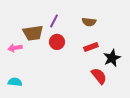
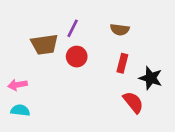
red rectangle: (91, 47) -> (122, 63), turned -56
pink arrow: (15, 48) -> (17, 85), moved
black star: (112, 58) -> (151, 78), turned -30

